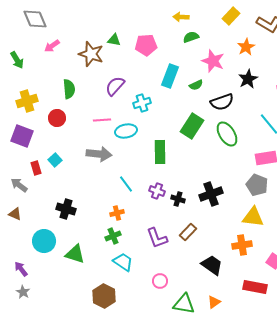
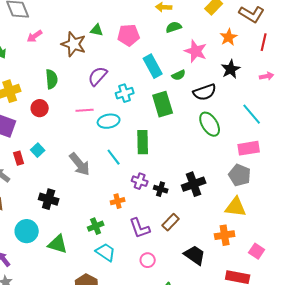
cyan rectangle: (170, 76) -> (153, 66), turned -50
green rectangle: (192, 126) -> (163, 104), moved, turned -50
gray arrow: (99, 154) -> (80, 164), moved, turned 45
cyan line: (126, 184) -> (114, 157), moved
orange cross: (117, 213) -> (118, 201), moved
pink circle: (160, 281) -> (148, 260), moved

